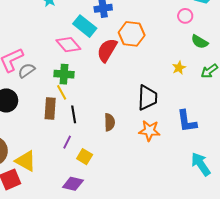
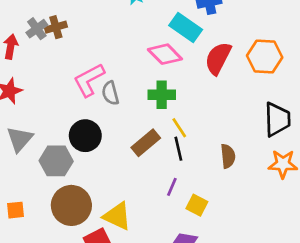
orange hexagon: (132, 34) -> (265, 57), moved
gray semicircle: (26, 71) -> (110, 93), turned -66
yellow line: (62, 92) -> (179, 128), moved
brown rectangle: (50, 109) -> (146, 143), turned 50

